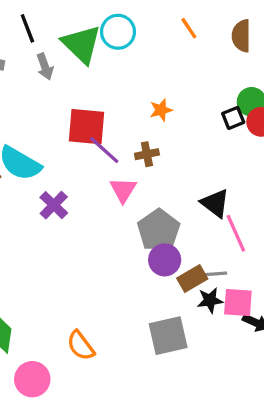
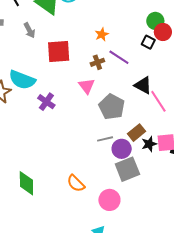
gray arrow: (45, 67) -> (29, 30), moved
black square: (233, 118) -> (148, 42), moved, turned -32
purple line: (104, 150) -> (119, 57), moved
purple circle: (165, 260) -> (122, 149), moved
gray line: (214, 274) -> (105, 139), moved
pink circle: (32, 379) -> (109, 200), moved

